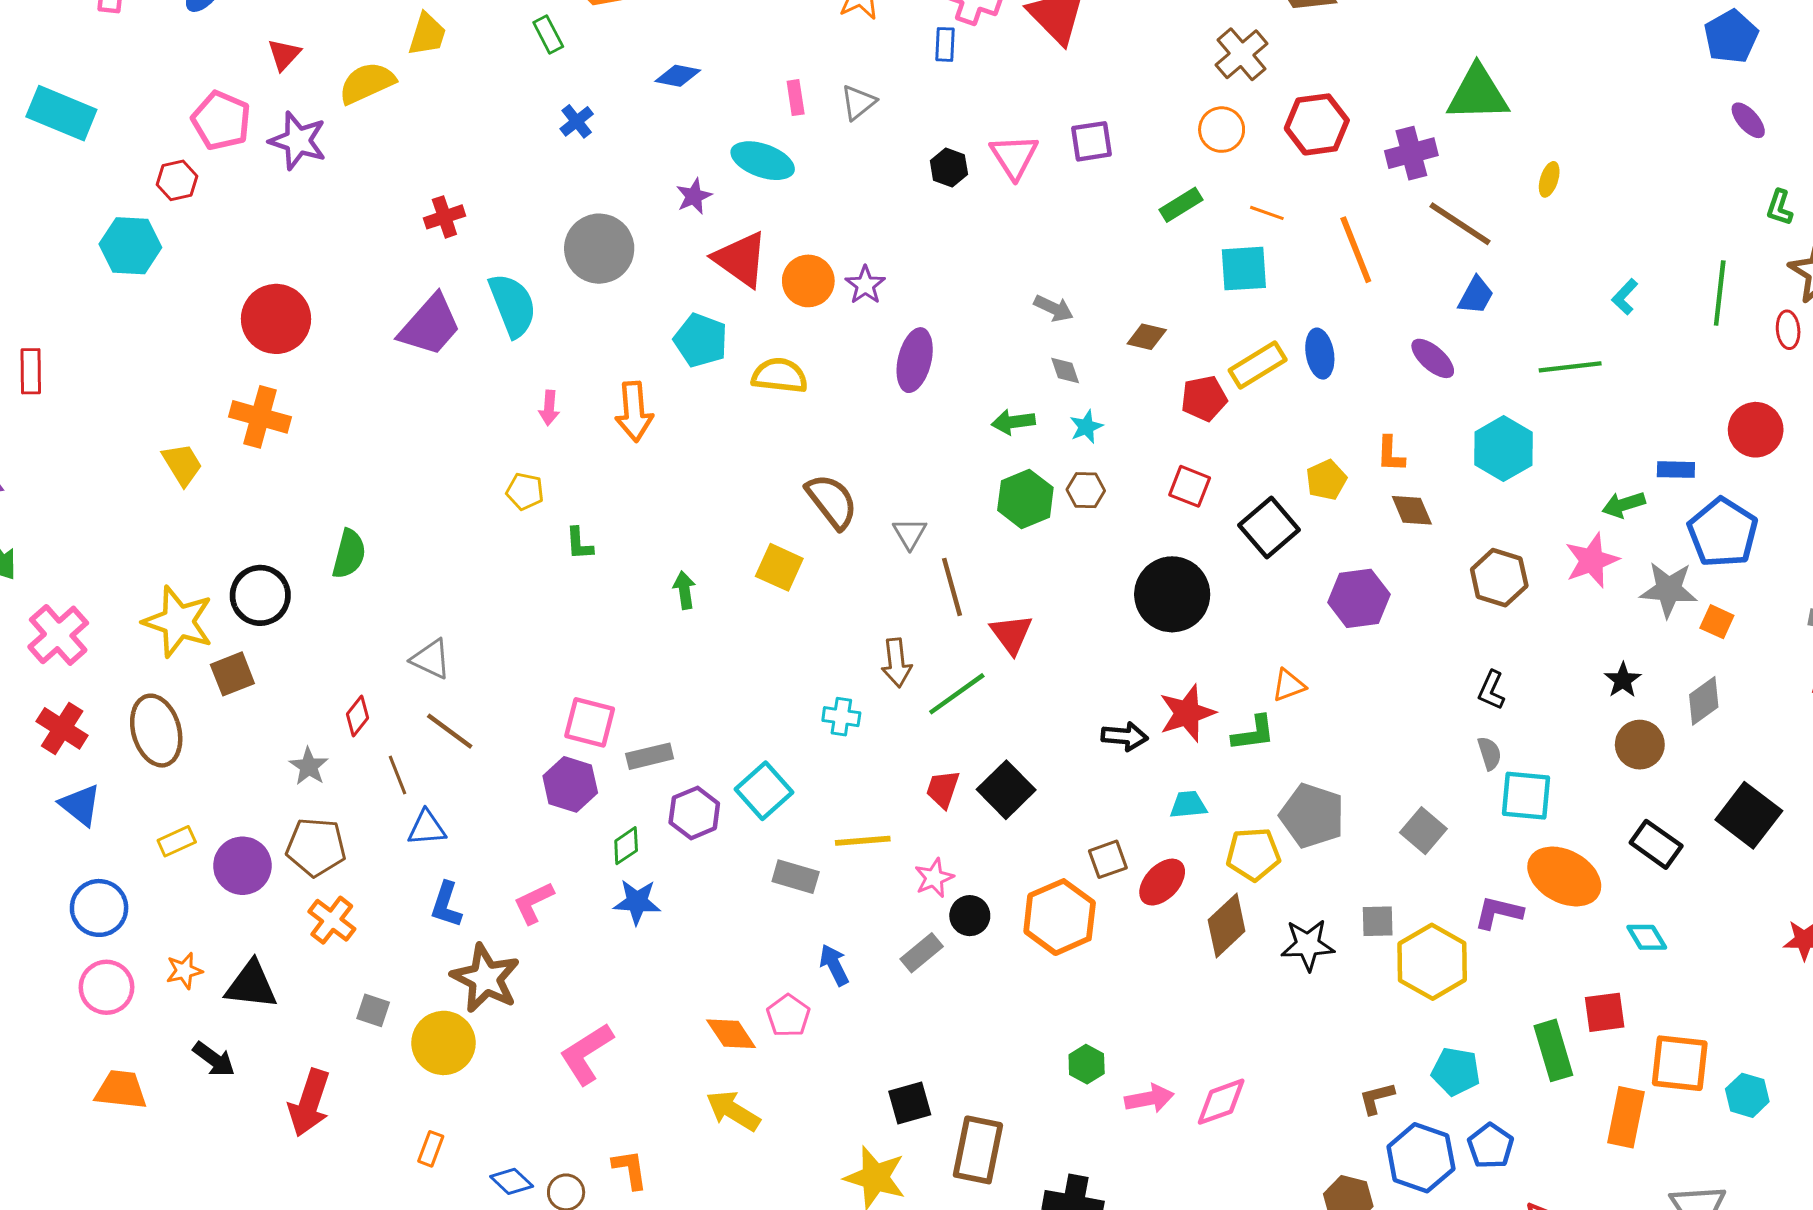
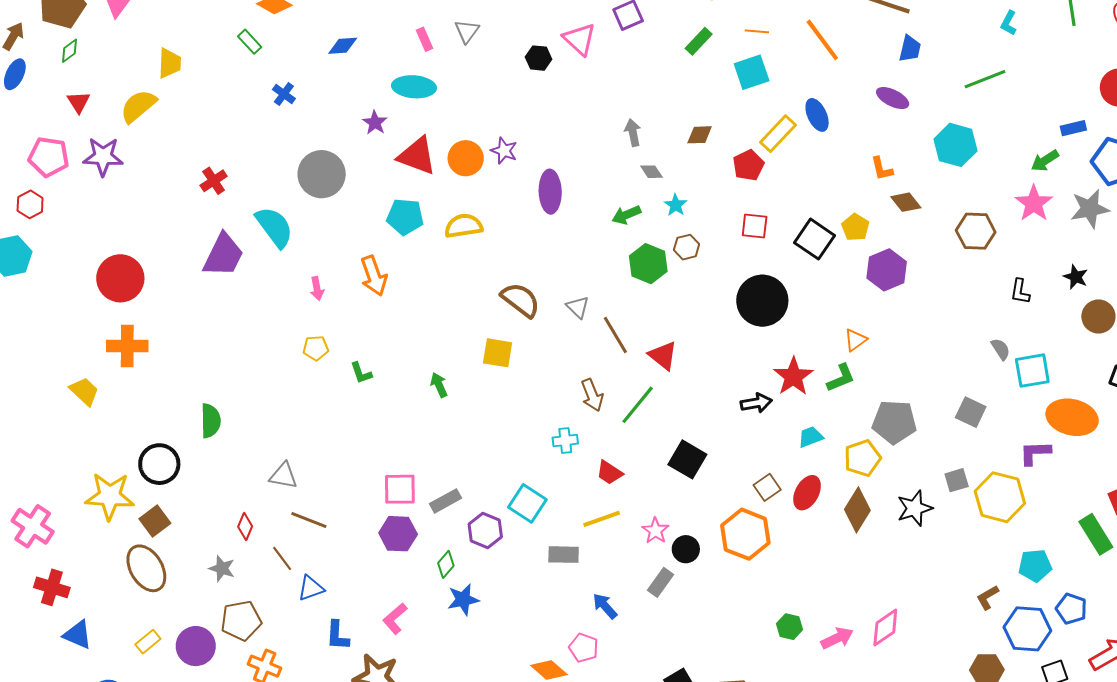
gray arrow: (1054, 308) -> (633, 133), turned -112
yellow pentagon: (1326, 480) -> (855, 227), moved
black L-shape: (1491, 690) -> (1020, 291), moved
brown ellipse: (156, 731) -> (146, 568), moved
red trapezoid: (943, 789) -> (609, 473), moved, turned -60

